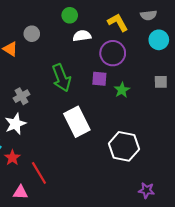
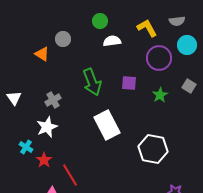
purple circle: (113, 53) -> (159, 58), moved
gray square: (161, 82) -> (189, 86), turned 32
green star: (122, 90) -> (160, 95), moved

